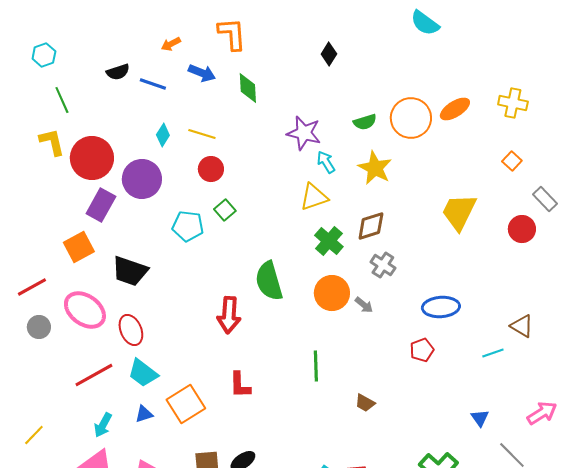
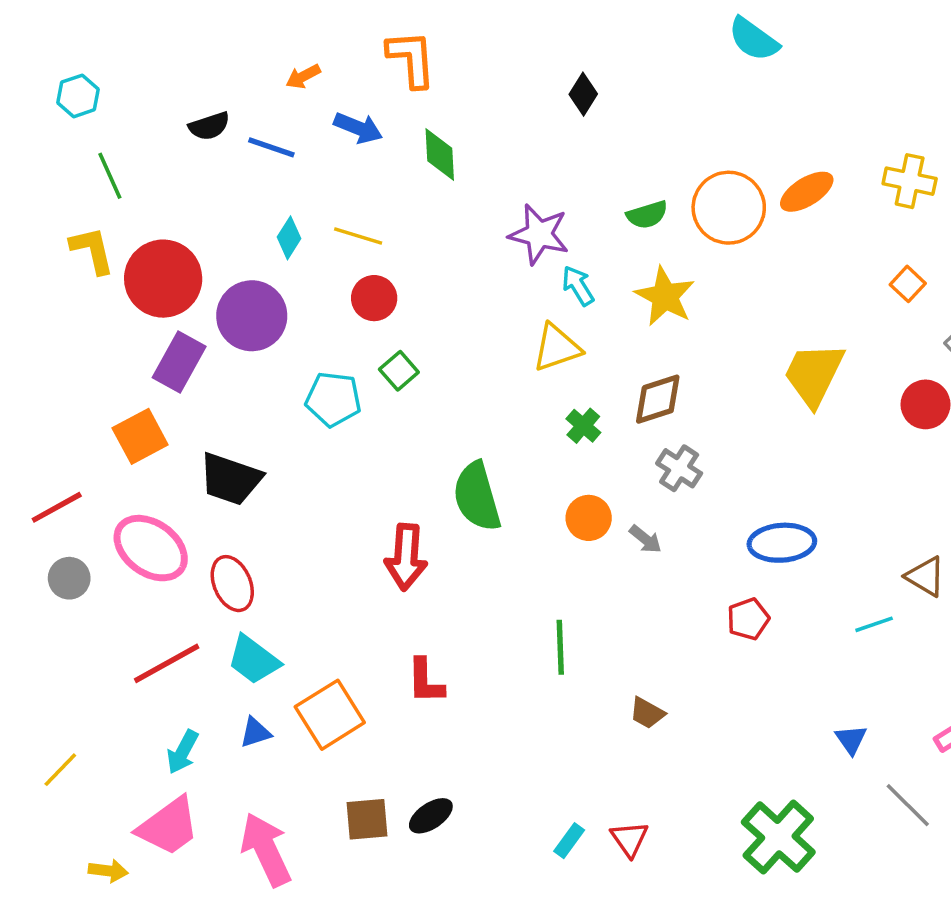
green cross: (329, 241) -> (583, 426), size x0.7
orange circle: (332, 293) -> (589, 518), size x0.7

